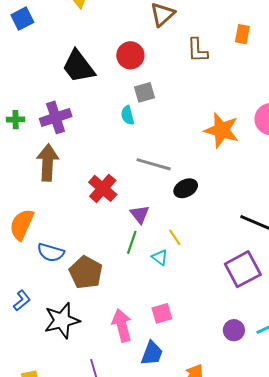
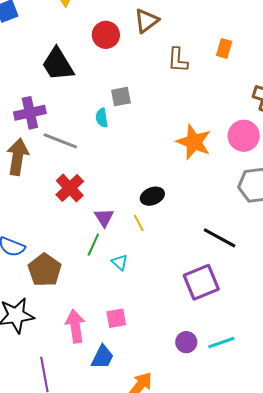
red circle: (130, 55) -> (106, 35), moved
gray line: (154, 164) -> (60, 141), moved
yellow line: (175, 237) -> (139, 223), moved

